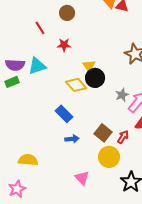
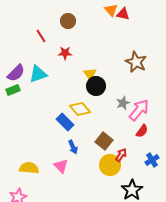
purple semicircle: (15, 65) -> (16, 73), turned -48
yellow diamond: (76, 85) -> (80, 109), moved
red arrow: (123, 137) -> (121, 155), moved
blue arrow: (72, 139) -> (73, 147), turned 72
pink triangle: (82, 178) -> (61, 166), moved

